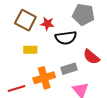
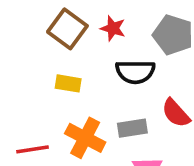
red star: (47, 24) -> (113, 28), moved
orange cross: (44, 78) -> (85, 138), turned 35

